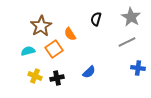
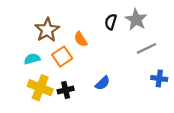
gray star: (131, 17) -> (136, 20), moved
yellow cross: (35, 76) -> (40, 88), size x1.5

